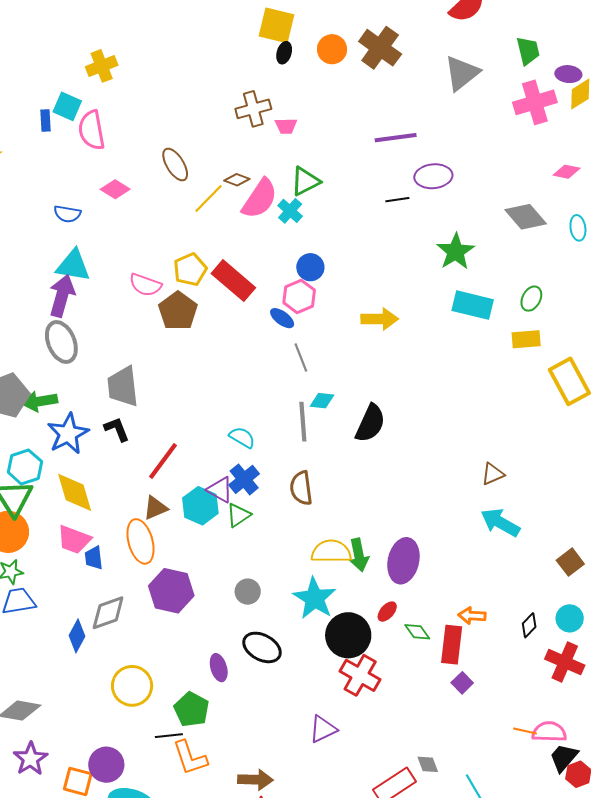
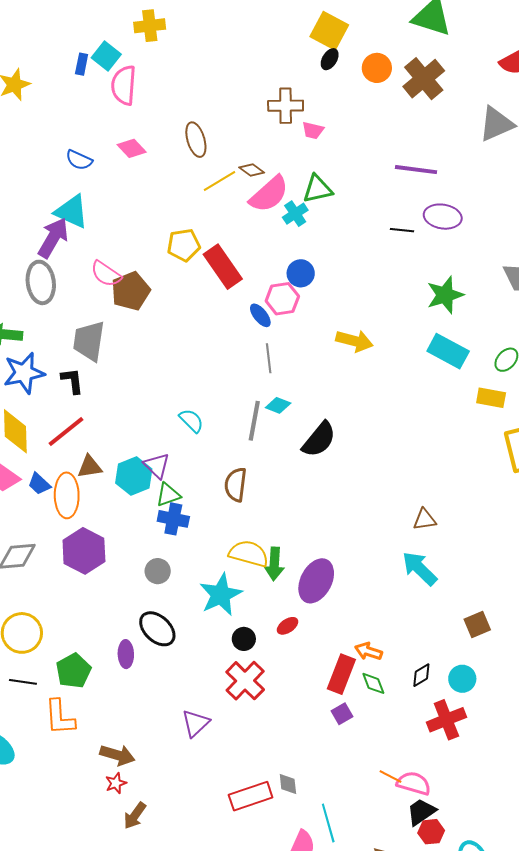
pink semicircle: (145, 285) -> (106, 274), moved
brown pentagon: (178, 311) -> (131, 291), moved
red line: (163, 461) -> (66, 431), moved
blue cross: (244, 479) -> (173, 519), moved, turned 36
blue trapezoid: (94, 558) -> (39, 484), moved, turned -55
green diamond: (417, 632) -> (373, 683), moved
black circle: (348, 635) -> (244, 639), size x0.5
red cross: (565, 662) -> (446, 720), turned 30
purple ellipse: (219, 668) -> (126, 654), moved
purple triangle: (323, 729) -> (196, 723), turned -32
black line: (169, 736) -> (23, 682), moved

